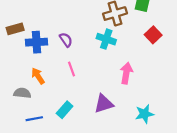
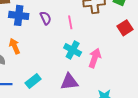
cyan cross: (106, 39) -> (73, 50), moved
pink line: (72, 69) -> (70, 22), moved

